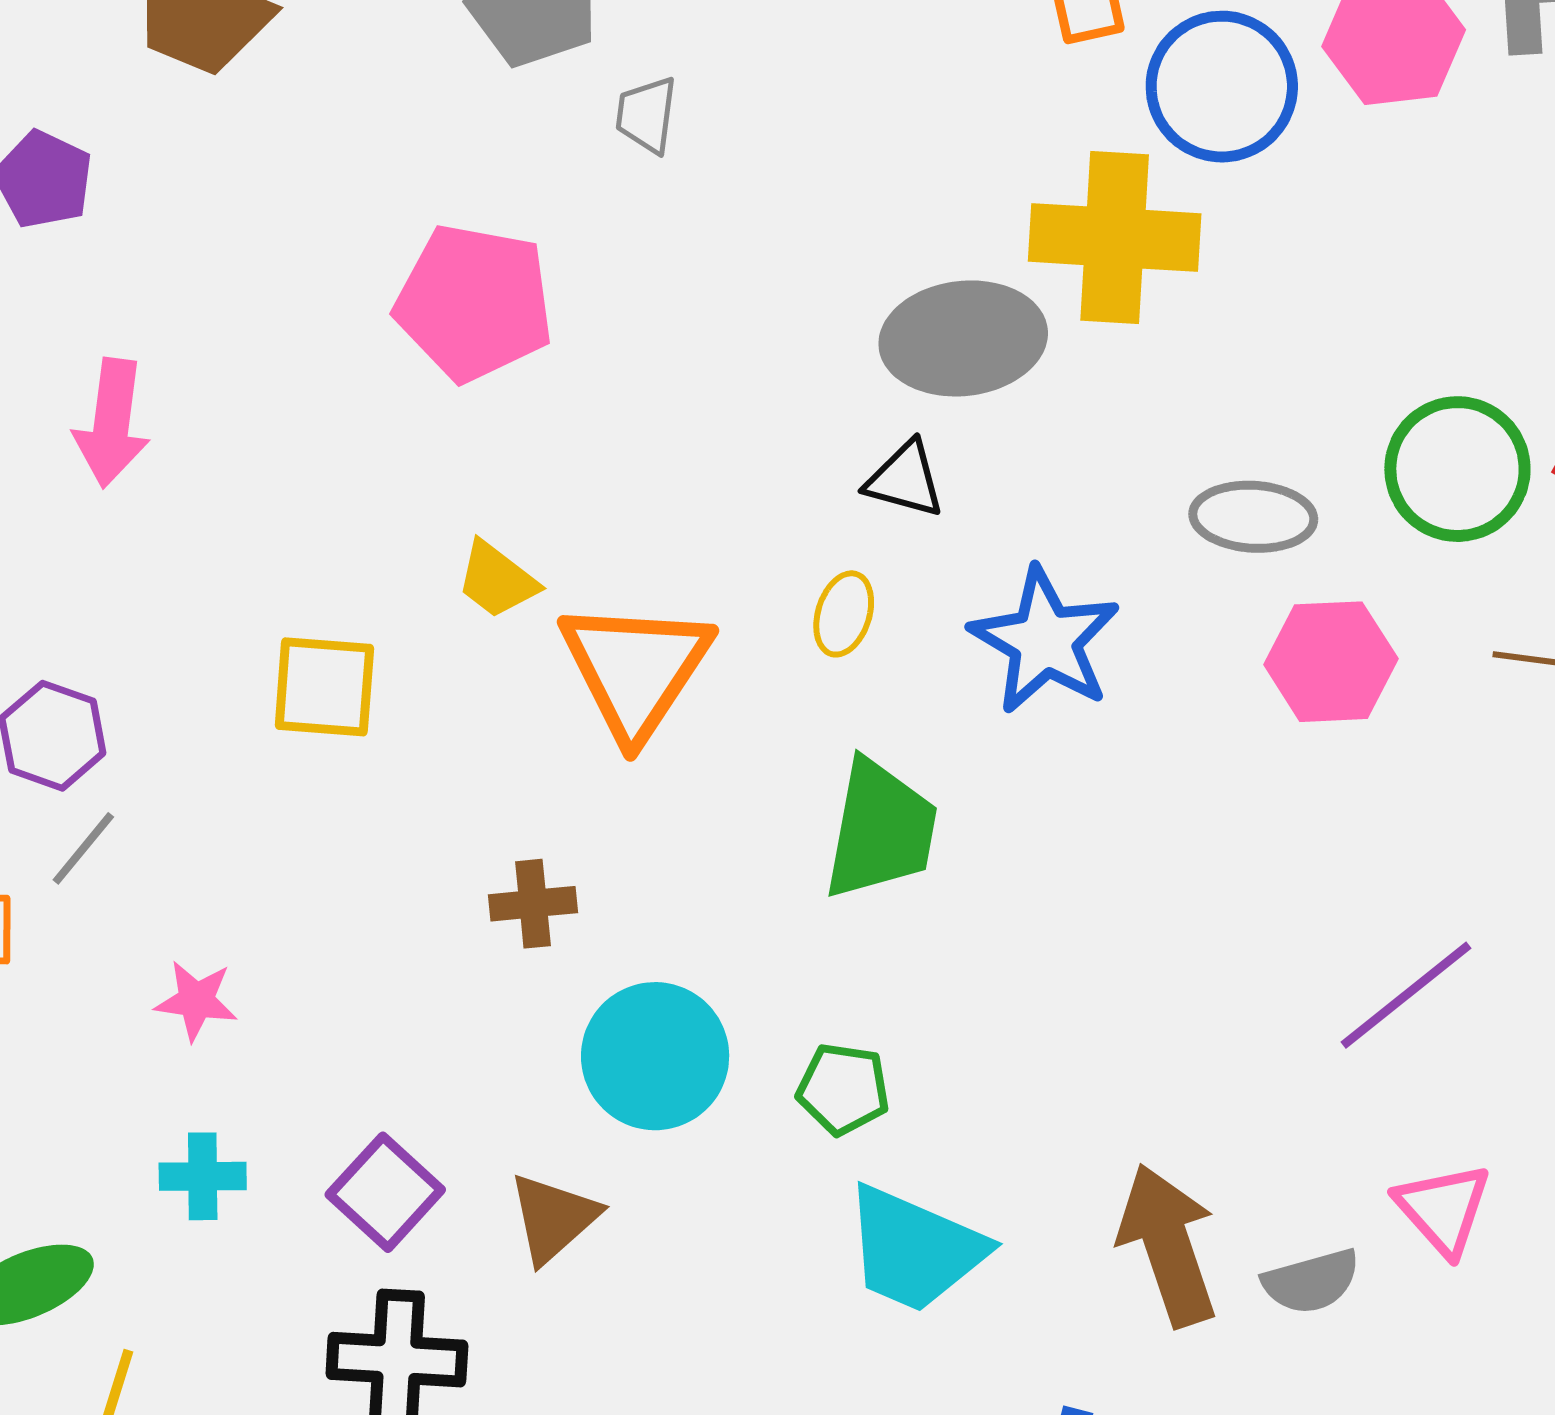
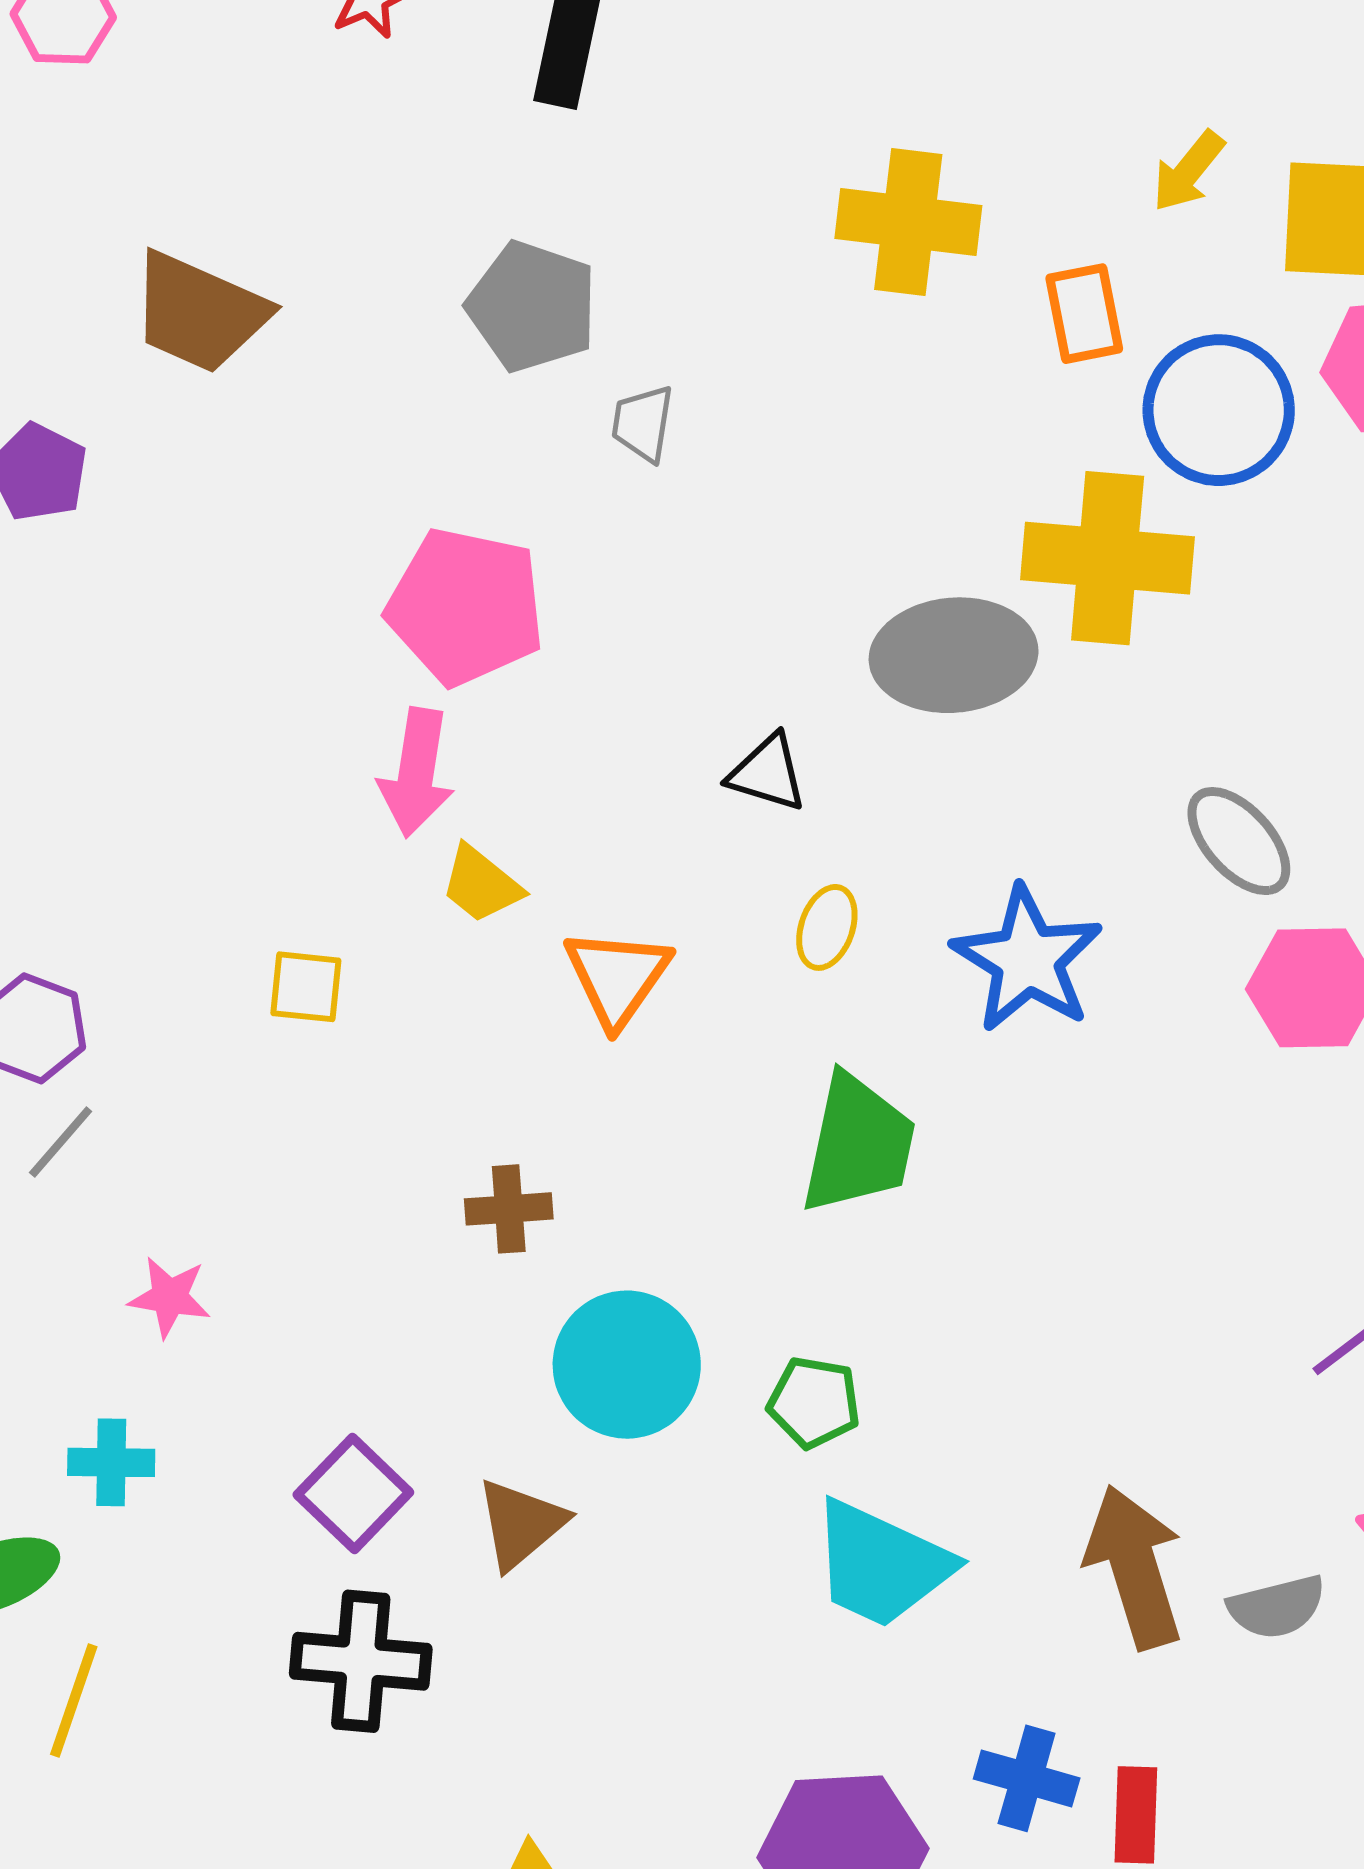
pink arrow: (112, 423) -> (416, 773), moved
black triangle: (905, 479) -> (768, 773), moved
gray ellipse: (1253, 517) -> (1239, 841), turned 43
orange triangle: (635, 669) -> (617, 977), size x0.7
yellow square: (324, 687) -> (306, 987), size x0.7
cyan cross: (203, 1176) -> (111, 1462), moved

